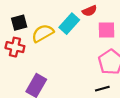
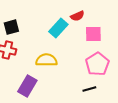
yellow semicircle: (43, 33) -> (46, 60), moved, turned 30

